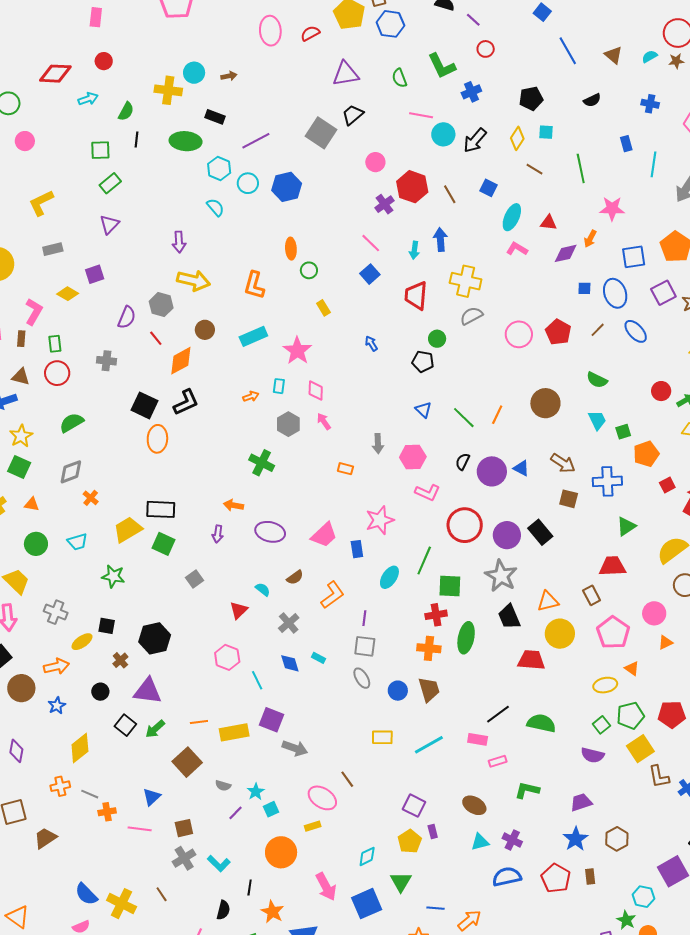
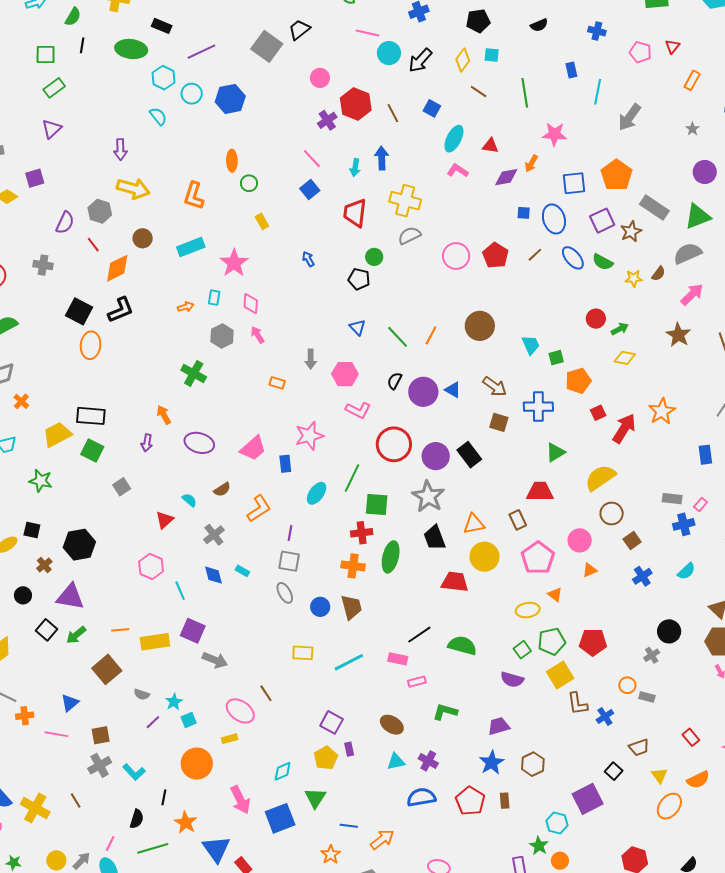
green semicircle: (597, 380) -> (603, 262), moved
orange arrow: (233, 505) -> (164, 415), turned 48

